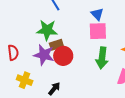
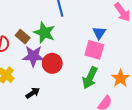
brown rectangle: (56, 45) -> (23, 37), moved, turned 40
purple star: (44, 55) -> (33, 56), turned -30

